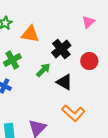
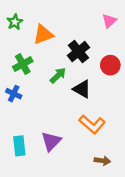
orange triangle: (30, 34) -> (43, 34), turned -30

